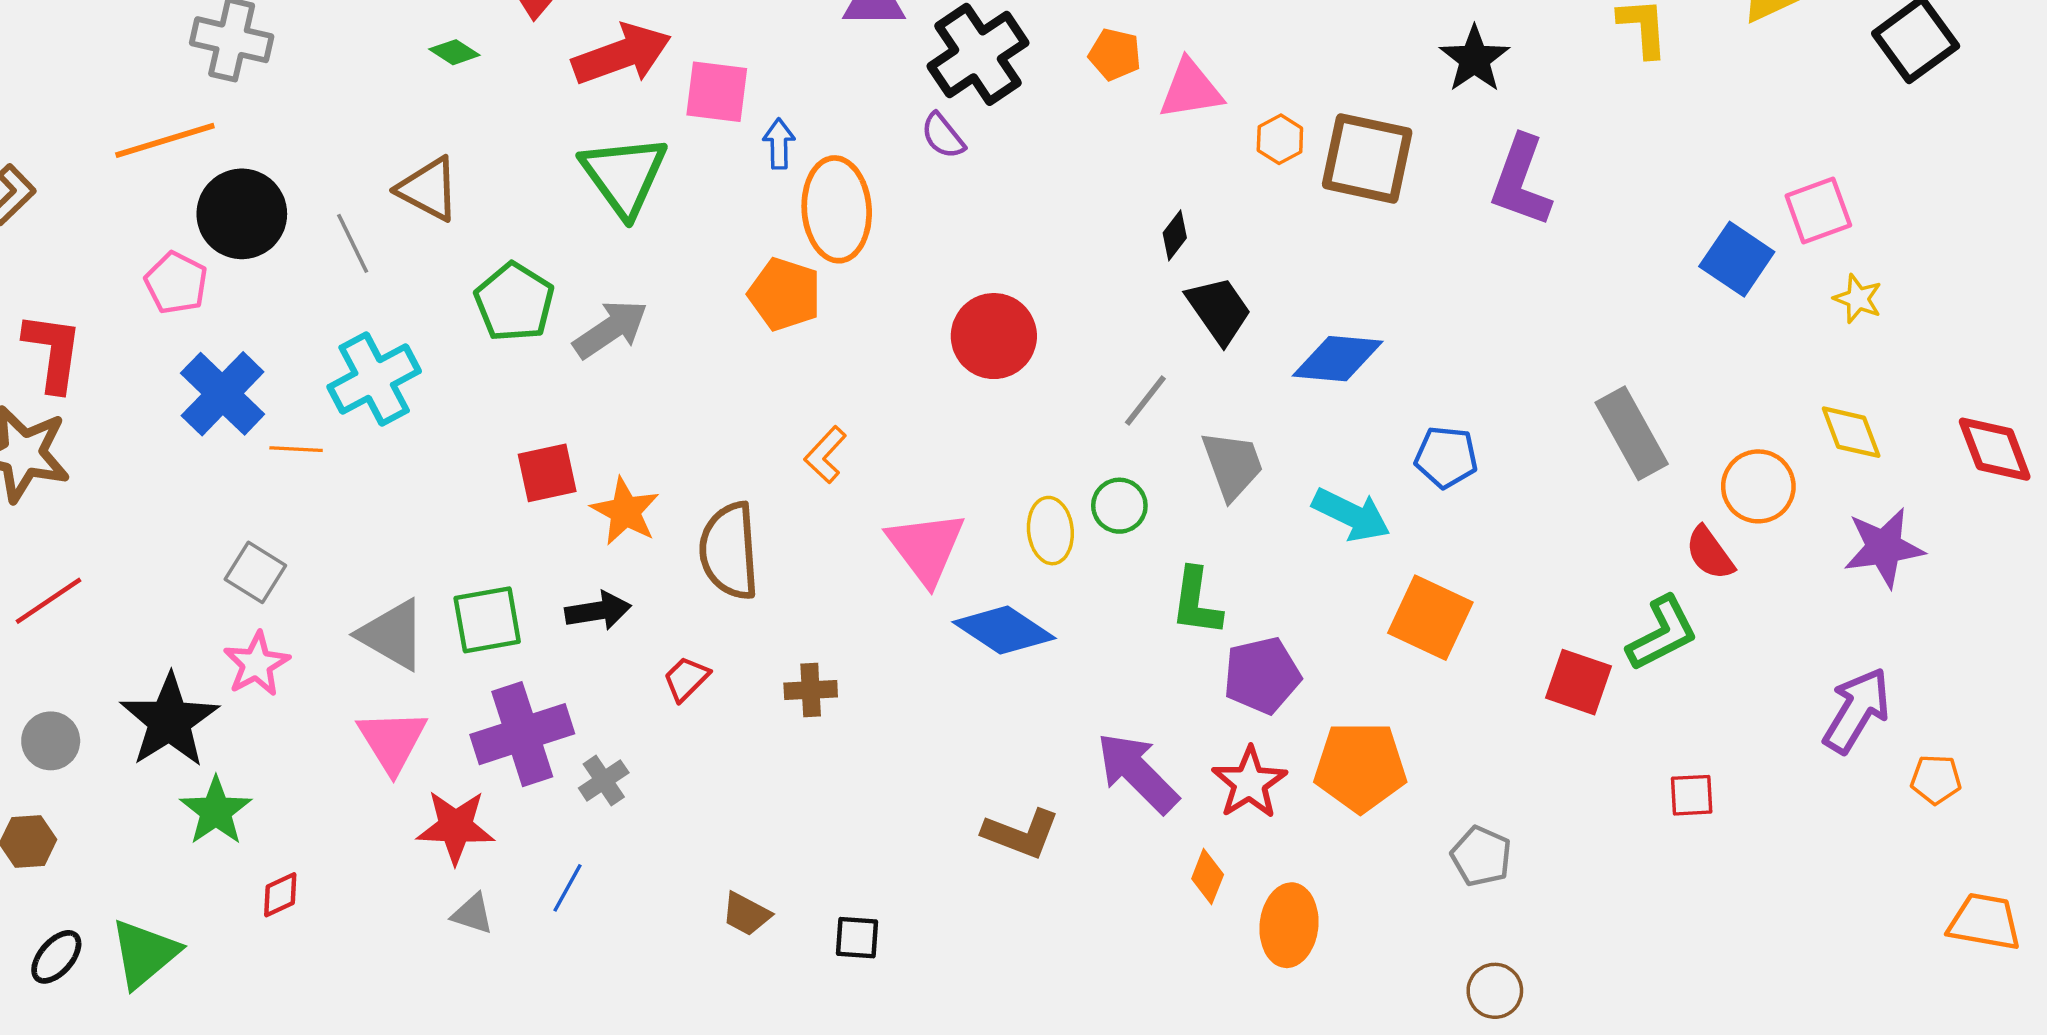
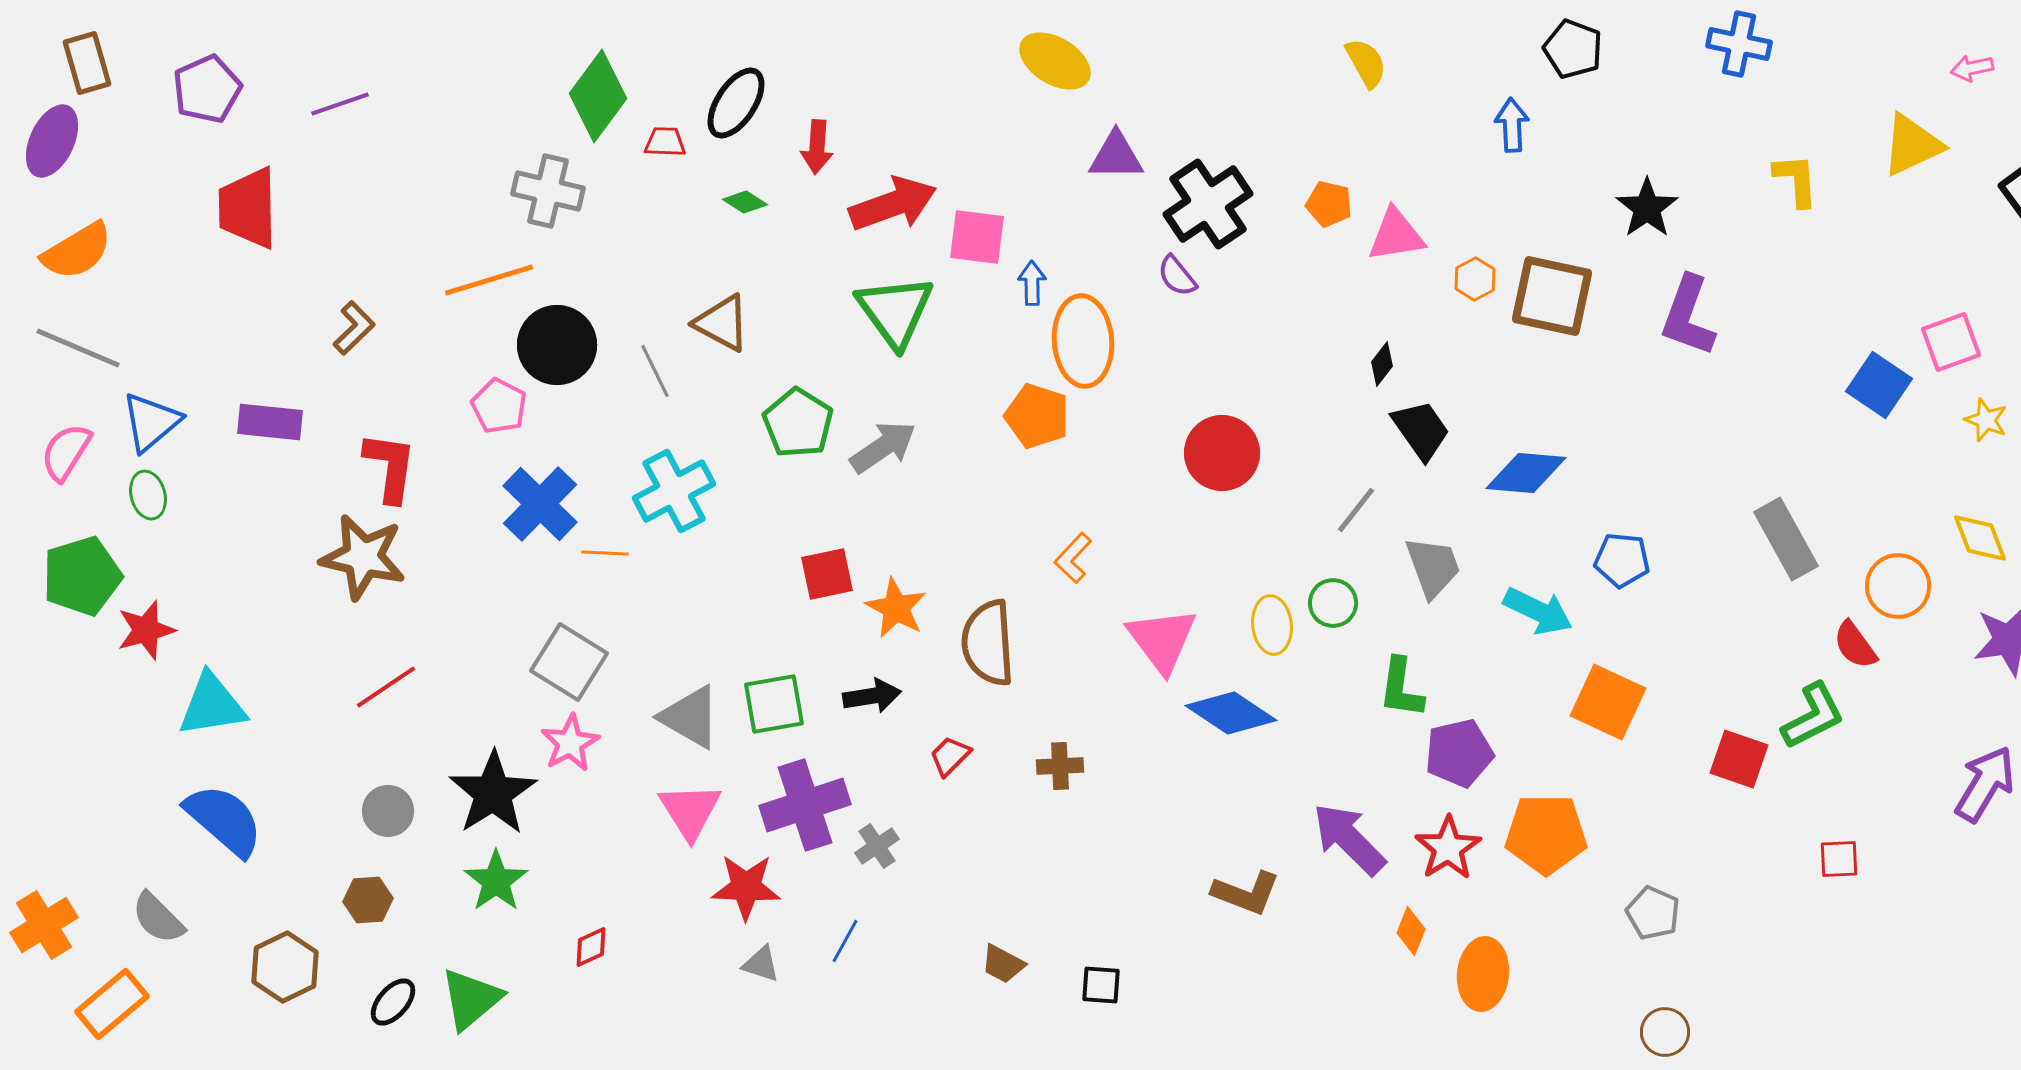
gray square: (255, 572) -> (569, 662), size x1.4
green star: (216, 811) -> (496, 881), moved

